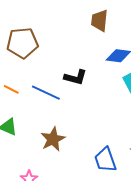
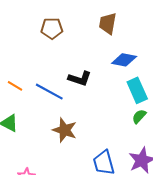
brown pentagon: (22, 43) -> (52, 28), moved, size x0.7
brown star: (53, 139) -> (65, 130), moved, turned -30

